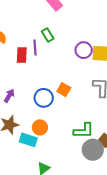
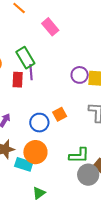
green rectangle: (48, 35) -> (25, 58), moved, size x1.5
orange square: (64, 90) -> (60, 114), turned 32
orange circle: (40, 127) -> (35, 152), size x1.5

